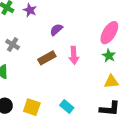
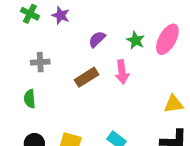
gray cross: (13, 44) -> (40, 62), turned -32
green star: (109, 56) -> (136, 40), moved

